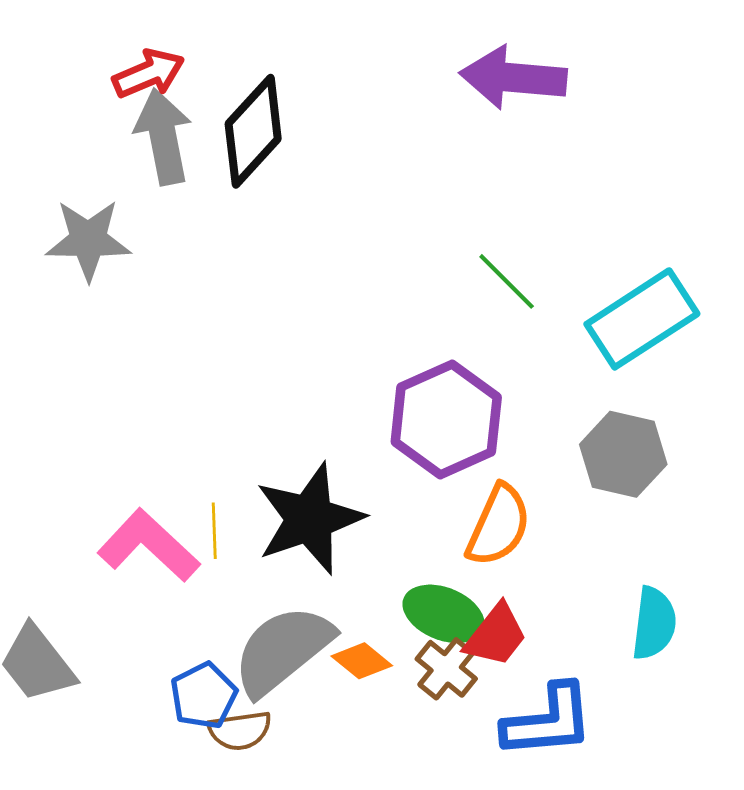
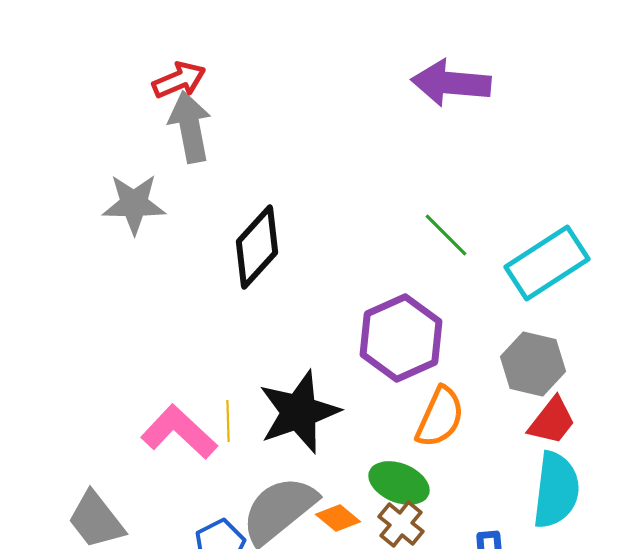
black diamond: (253, 131) -> (257, 247), moved
cyan semicircle: (654, 623) -> (556, 490), size x1.4
red trapezoid: (496, 635) -> (552, 421), moved

